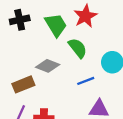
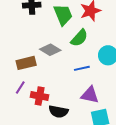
green semicircle: (78, 48) -> (79, 38), turned 72

